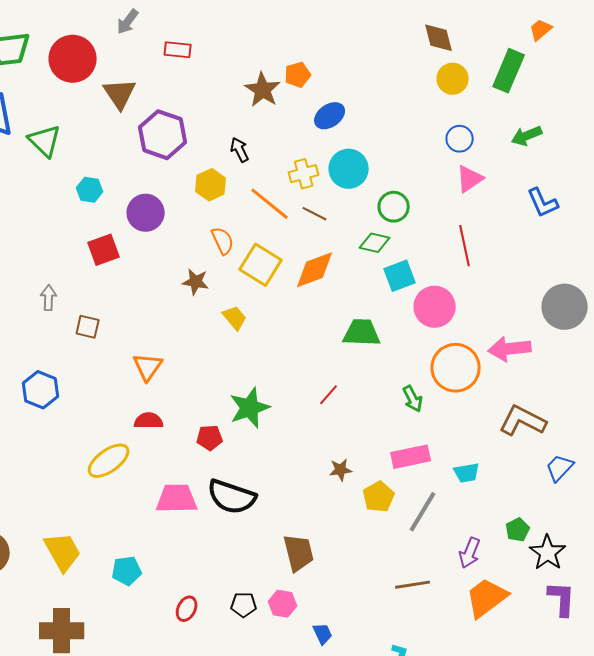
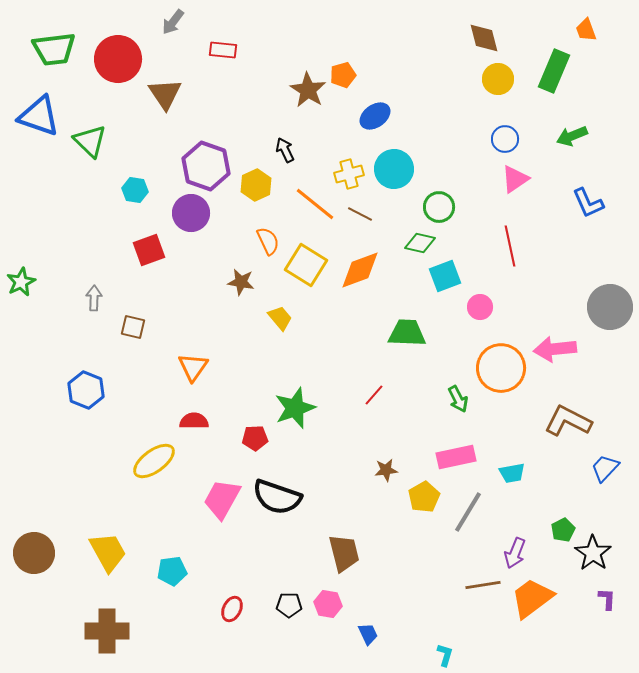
orange trapezoid: (541, 30) -> (586, 30), turned -70
purple hexagon: (163, 135) -> (206, 166), moved
pink circle: (435, 307) -> (480, 307), size x0.6
pink trapezoid: (177, 499) -> (222, 499), turned -60
brown line: (413, 585) -> (483, 585), moved
purple L-shape: (562, 599) -> (607, 599), size x0.6

